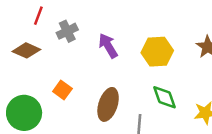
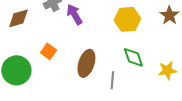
purple arrow: (108, 46) -> (74, 14), moved
brown diamond: (26, 50) -> (18, 18), turned -40

